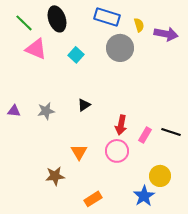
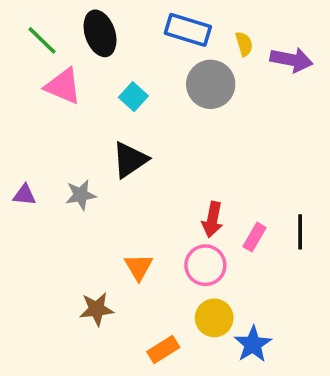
black triangle: (84, 105) -> (130, 160), moved, size x1.6
black line: (171, 132) -> (300, 232), turned 72
yellow circle: (160, 176) -> (214, 318), moved

